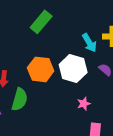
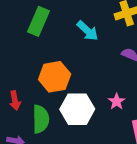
cyan arrow: (89, 43) -> (87, 31), moved
white hexagon: (73, 69) -> (77, 109), moved

